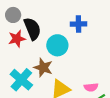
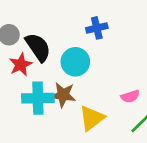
cyan cross: (21, 80) -> (38, 98), moved, turned -30
pink semicircle: (91, 87) -> (130, 96), moved

